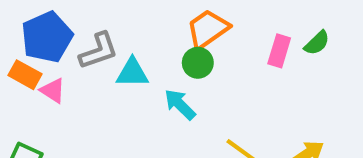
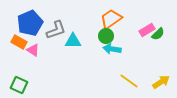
green semicircle: (317, 43) -> (158, 34), moved
pink rectangle: (279, 51) -> (147, 30), turned 42
cyan arrow: (180, 104) -> (112, 49), moved, turned -36

